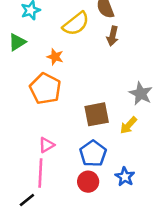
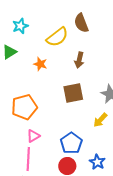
brown arrow: (113, 36) -> (79, 60), moved
orange pentagon: (45, 89) -> (24, 107), moved, turned 30
brown square: (97, 114) -> (73, 93), moved

